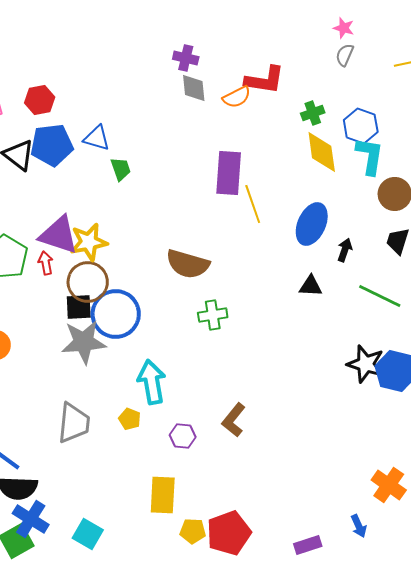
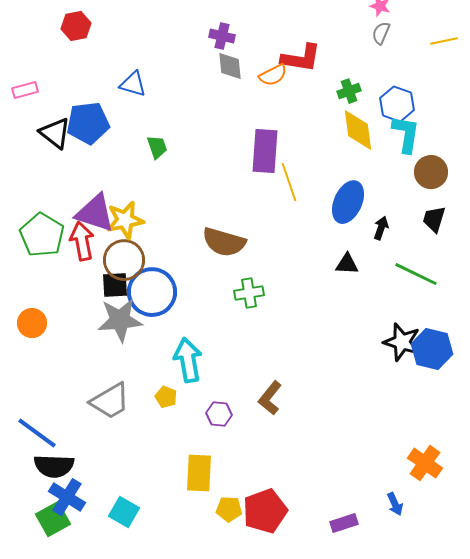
red hexagon: (40, 100) -> (76, 26), moved
blue triangle: (97, 138) -> (133, 84), moved
red arrow: (46, 263) -> (82, 241), size x1.6
gray trapezoid: (74, 423) -> (110, 401), turned 54

